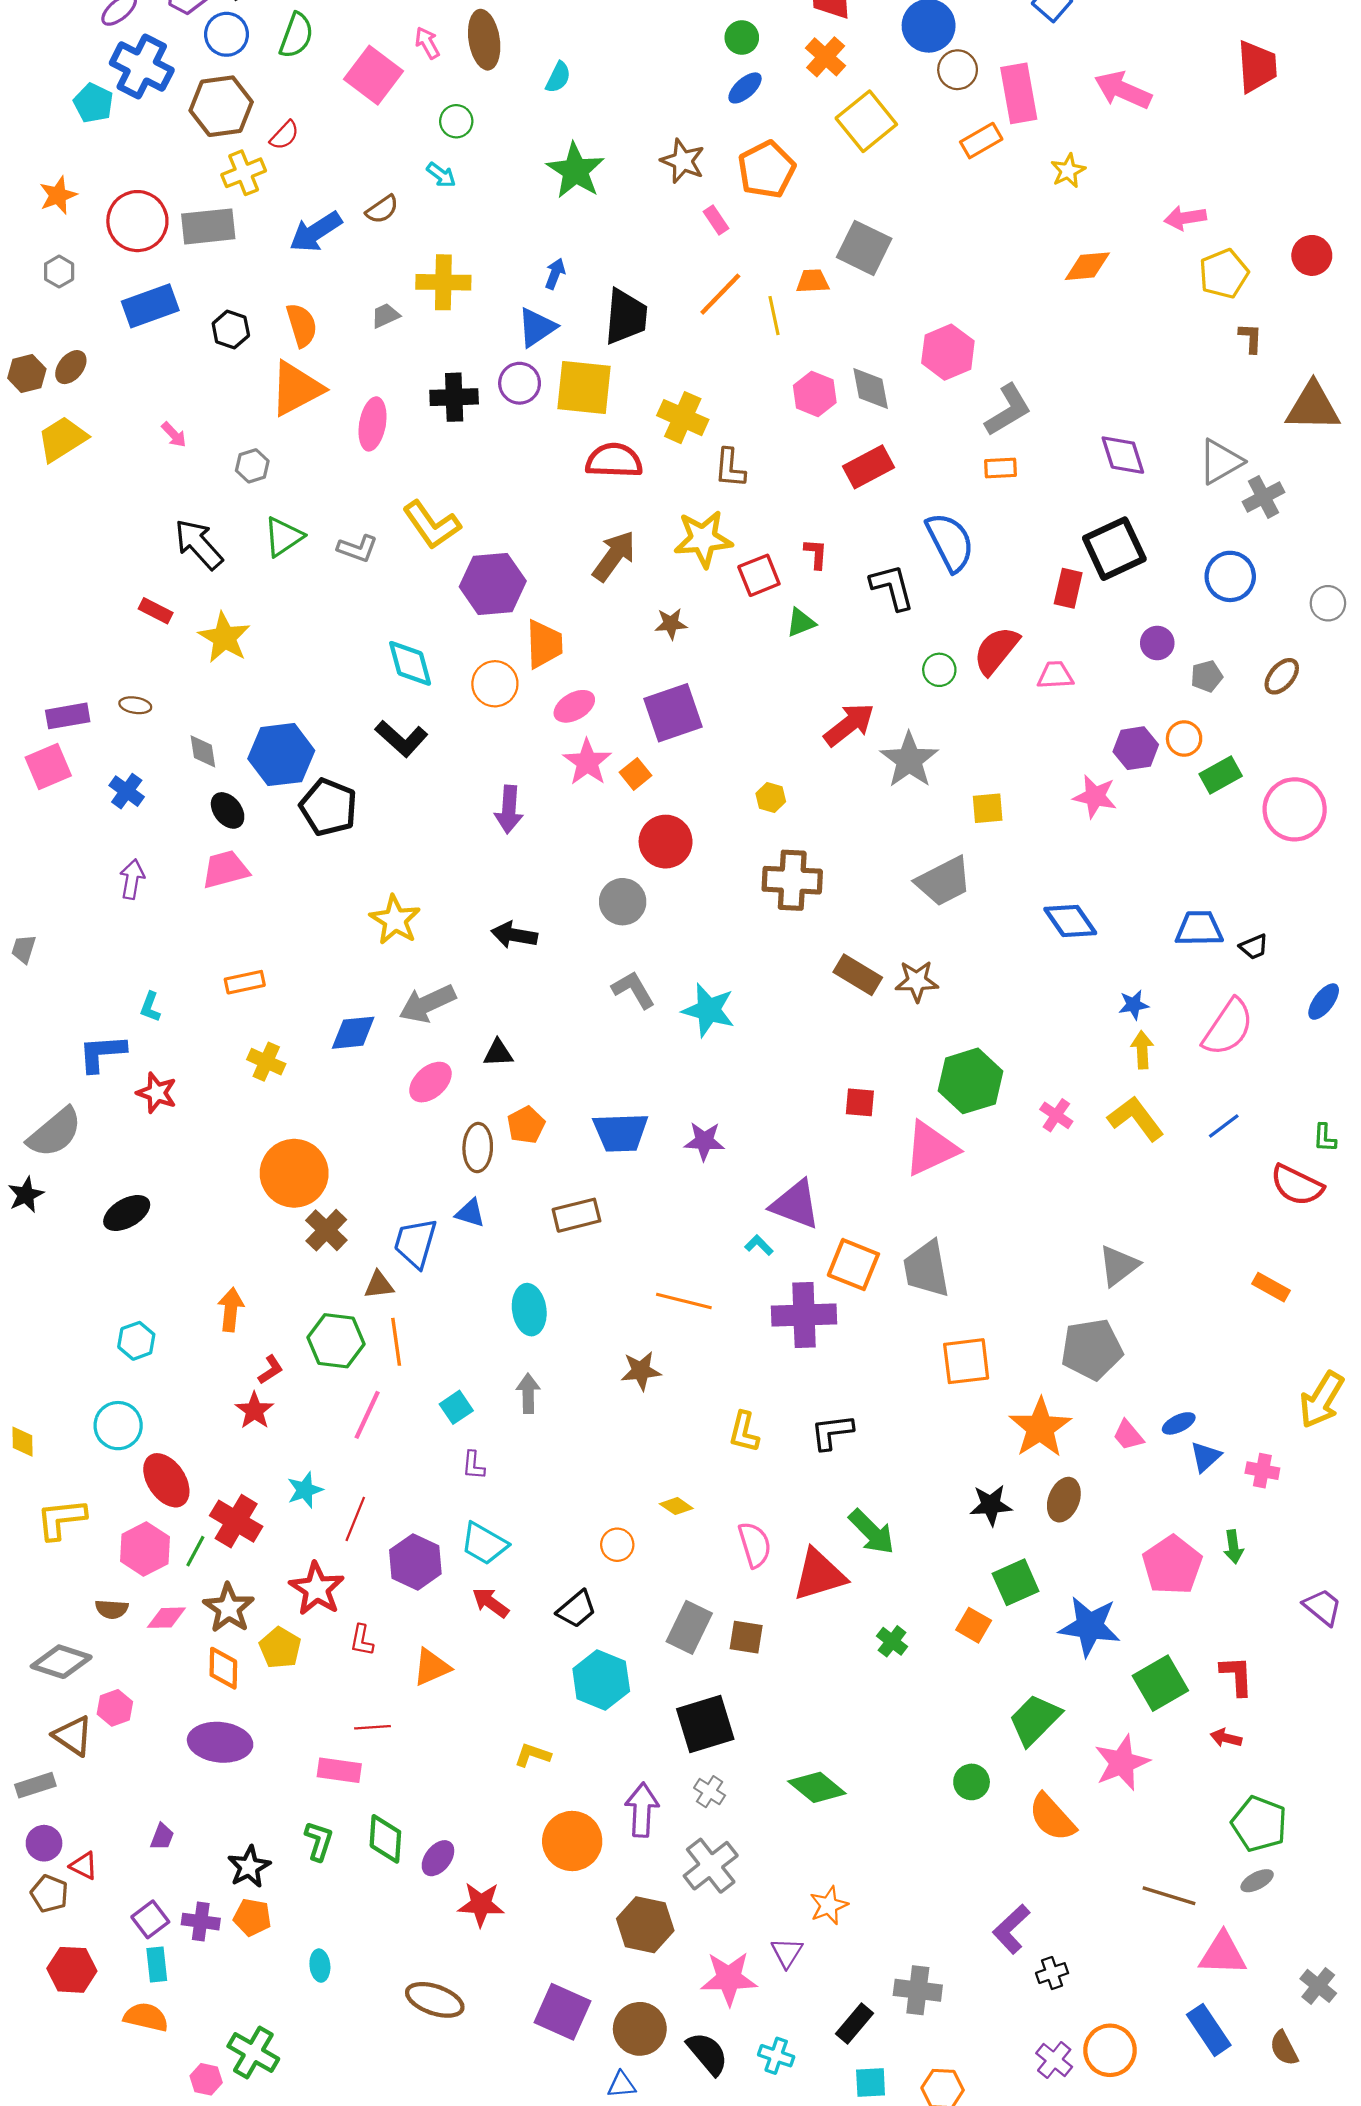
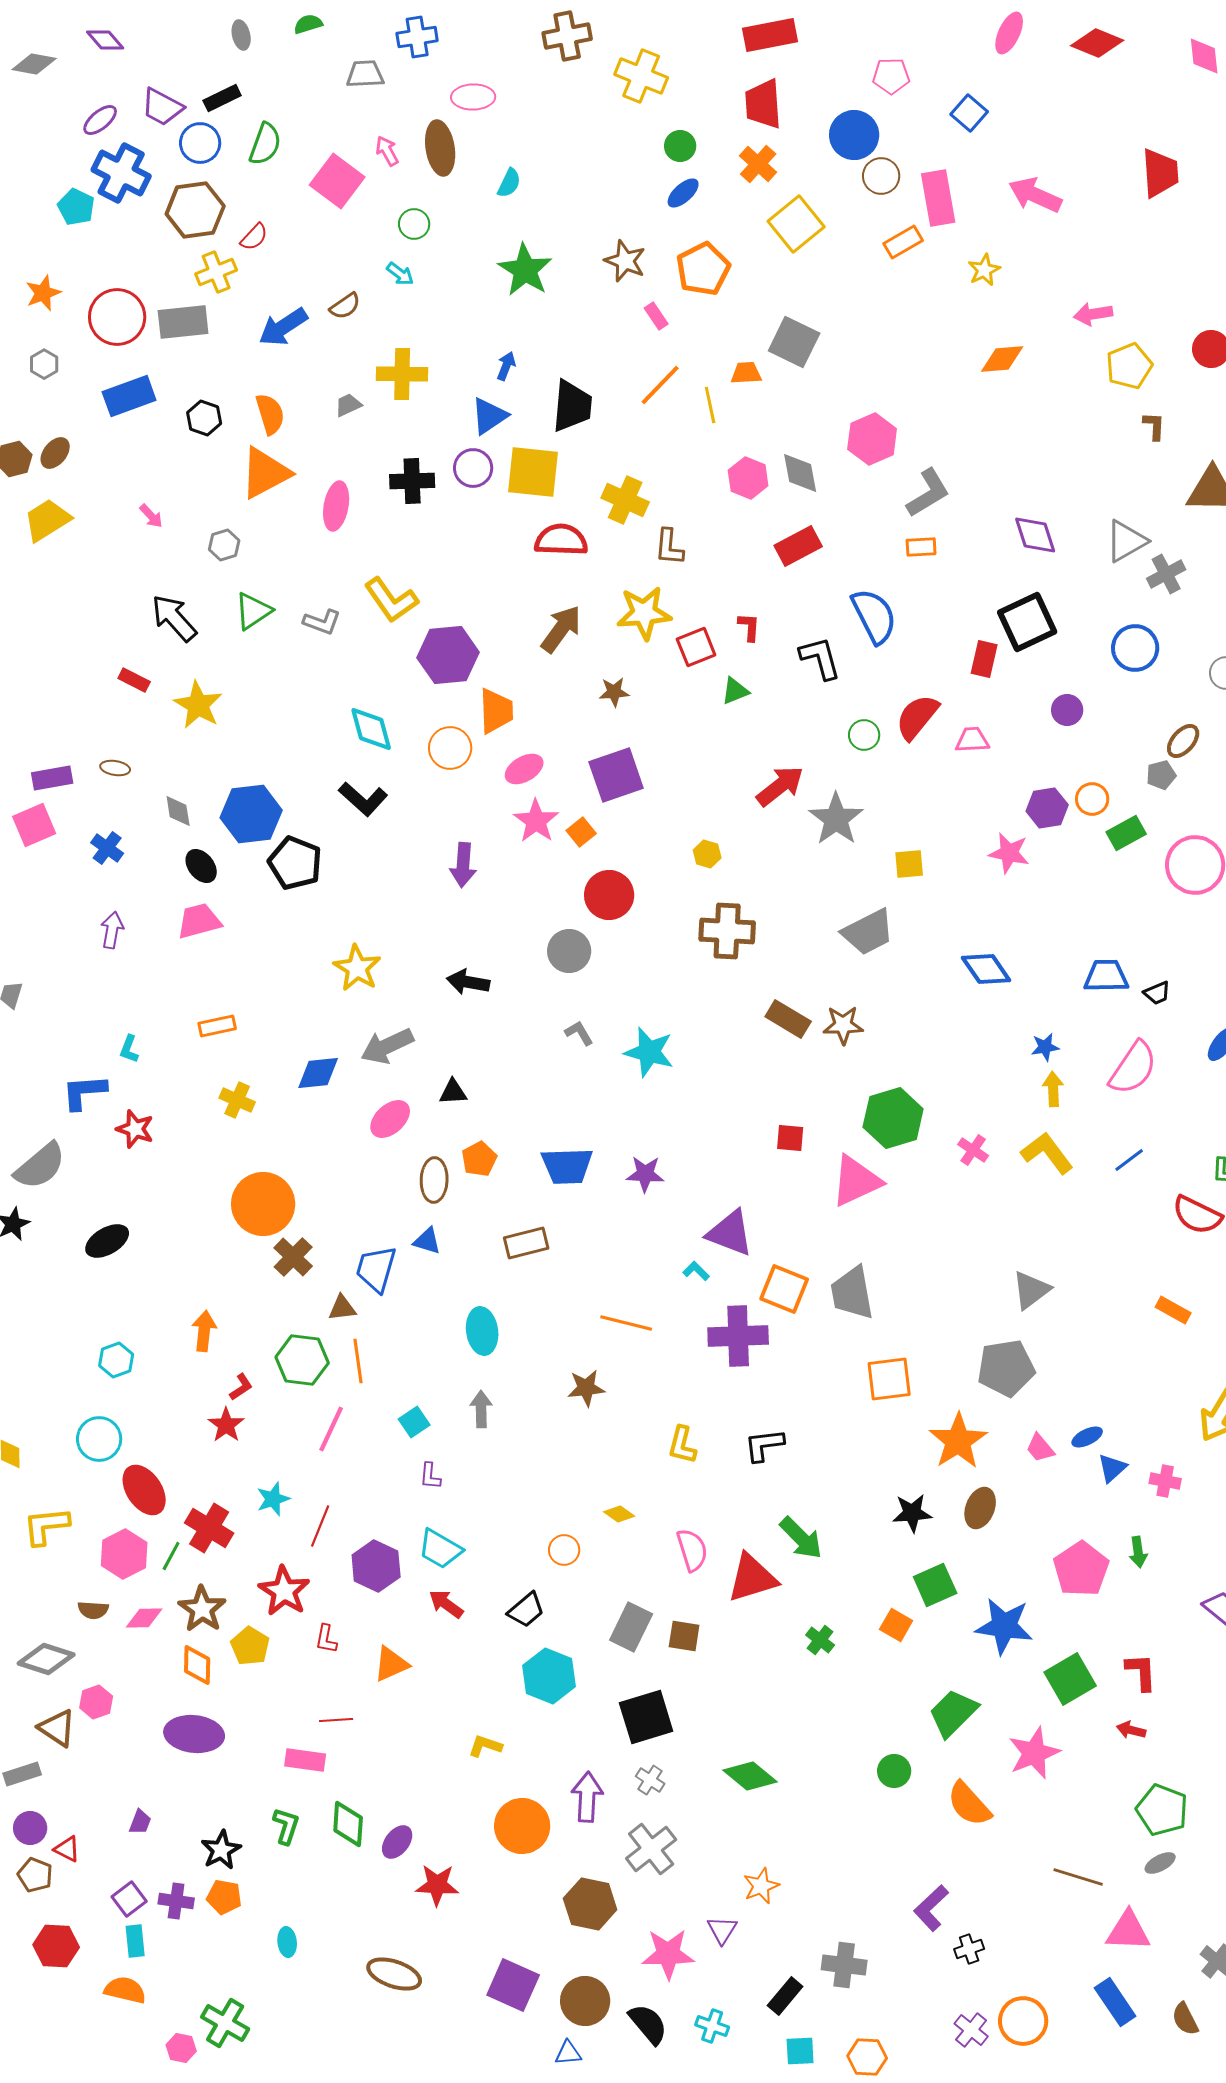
gray pentagon: (1207, 676) -> (1161, 775), moved
gray L-shape: (633, 990) -> (579, 1033), size x0.7

